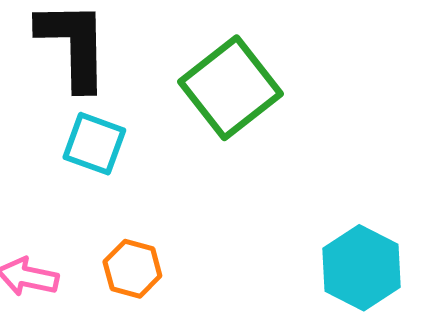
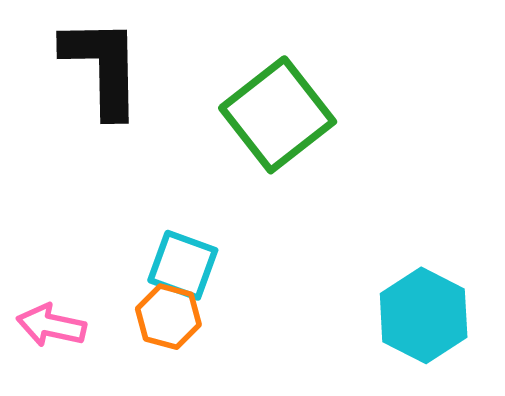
cyan square: (94, 144) -> (183, 265), moved

